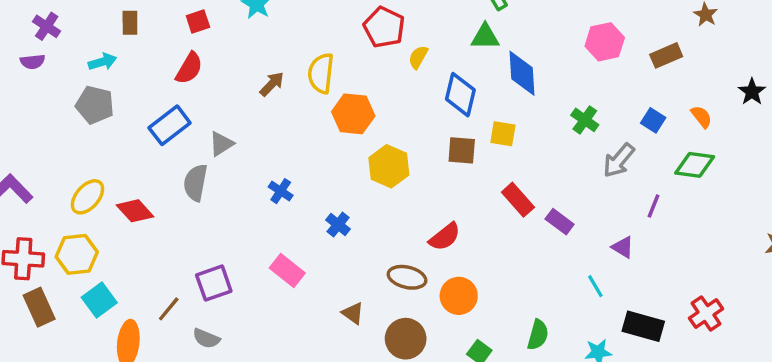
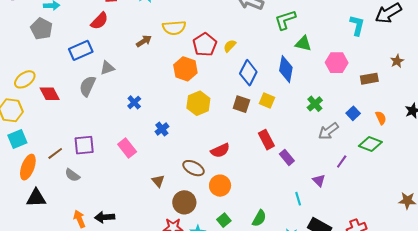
red pentagon: (384, 27) -> (205, 45), moved
green triangle: (485, 37) -> (303, 44), moved
yellow semicircle: (321, 73) -> (174, 28), moved, turned -115

